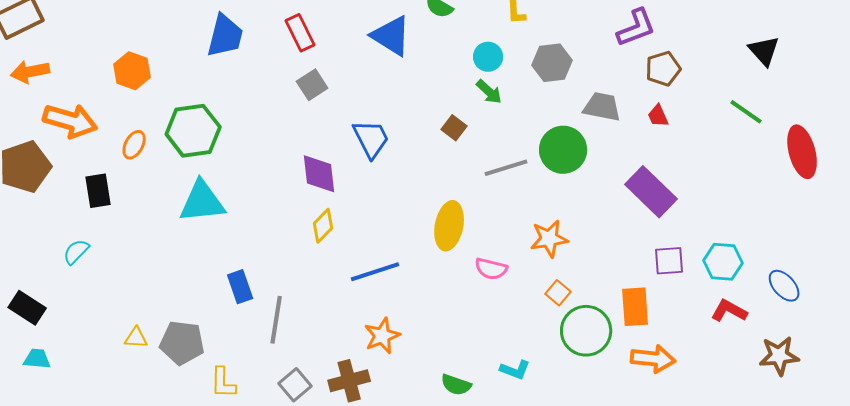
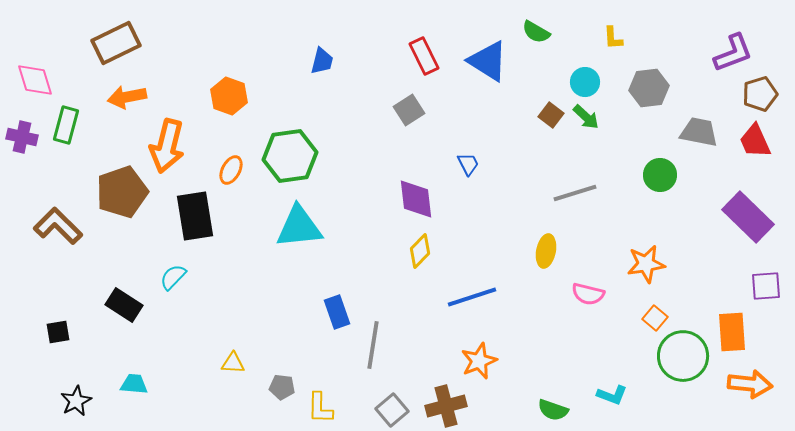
red rectangle: (300, 33) -> (424, 56), moved
blue trapezoid: (225, 36) -> (322, 61), size x0.6
red trapezoid: (658, 116) -> (755, 141), size x1.5
orange arrow: (70, 121) -> (167, 146), turned 88
brown square: (454, 128) -> (551, 115), moved
blue trapezoid: (371, 139) -> (468, 164), size x0.6
green circle: (563, 150) -> (660, 175), size x0.7
gray line: (506, 168) -> (575, 193), moved
black rectangle: (98, 191) -> (195, 216), size x1.4
yellow ellipse: (449, 226) -> (546, 251), size x0.7
black rectangle: (27, 308) -> (124, 305), moved
gray pentagon: (182, 343) -> (282, 387), moved, size x0.6

